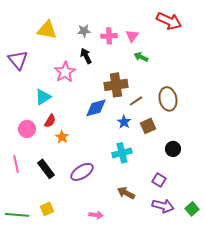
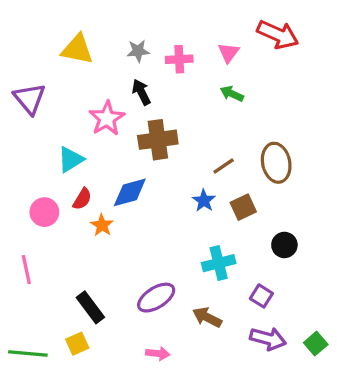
pink triangle: (132, 36) -> (229, 53), moved
brown cross: (116, 85) -> (158, 140), moved
blue diamond: (96, 108) -> (130, 192), moved
cyan cross: (122, 153) -> (219, 263), moved
black rectangle: (46, 169) -> (90, 307), moved
purple ellipse: (82, 172) -> (156, 298), moved

